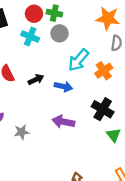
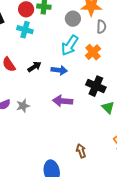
gray circle: (60, 33) -> (73, 19), moved
gray star: (22, 132) -> (23, 106), moved

